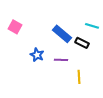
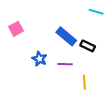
cyan line: (92, 26) -> (96, 12), moved
pink square: (15, 27) -> (16, 29), turned 32

